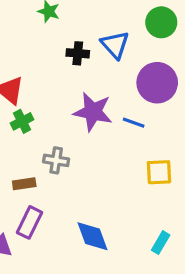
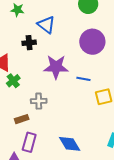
blue triangle: (115, 45) -> (46, 25), moved
black cross: (78, 53) -> (29, 43), moved
blue line: (134, 123) -> (83, 79), moved

